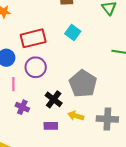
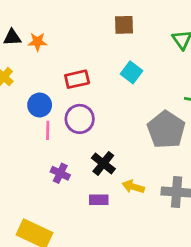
red rectangle: (33, 38) -> (77, 79), size x0.7
pink line: (13, 84) -> (48, 130), moved
gray pentagon: (83, 84) -> (166, 130), moved

